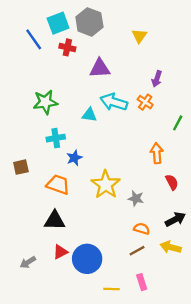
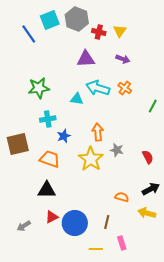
red cross: (67, 47) -> (99, 32), moved
purple arrow: (157, 79) -> (123, 59), moved, turned -88
orange arrow: (157, 153) -> (98, 132), moved
brown square: (21, 167) -> (18, 144), size x1.6
gray star: (136, 198) -> (117, 150), moved
brown line: (137, 251) -> (107, 222), moved, turned -48

